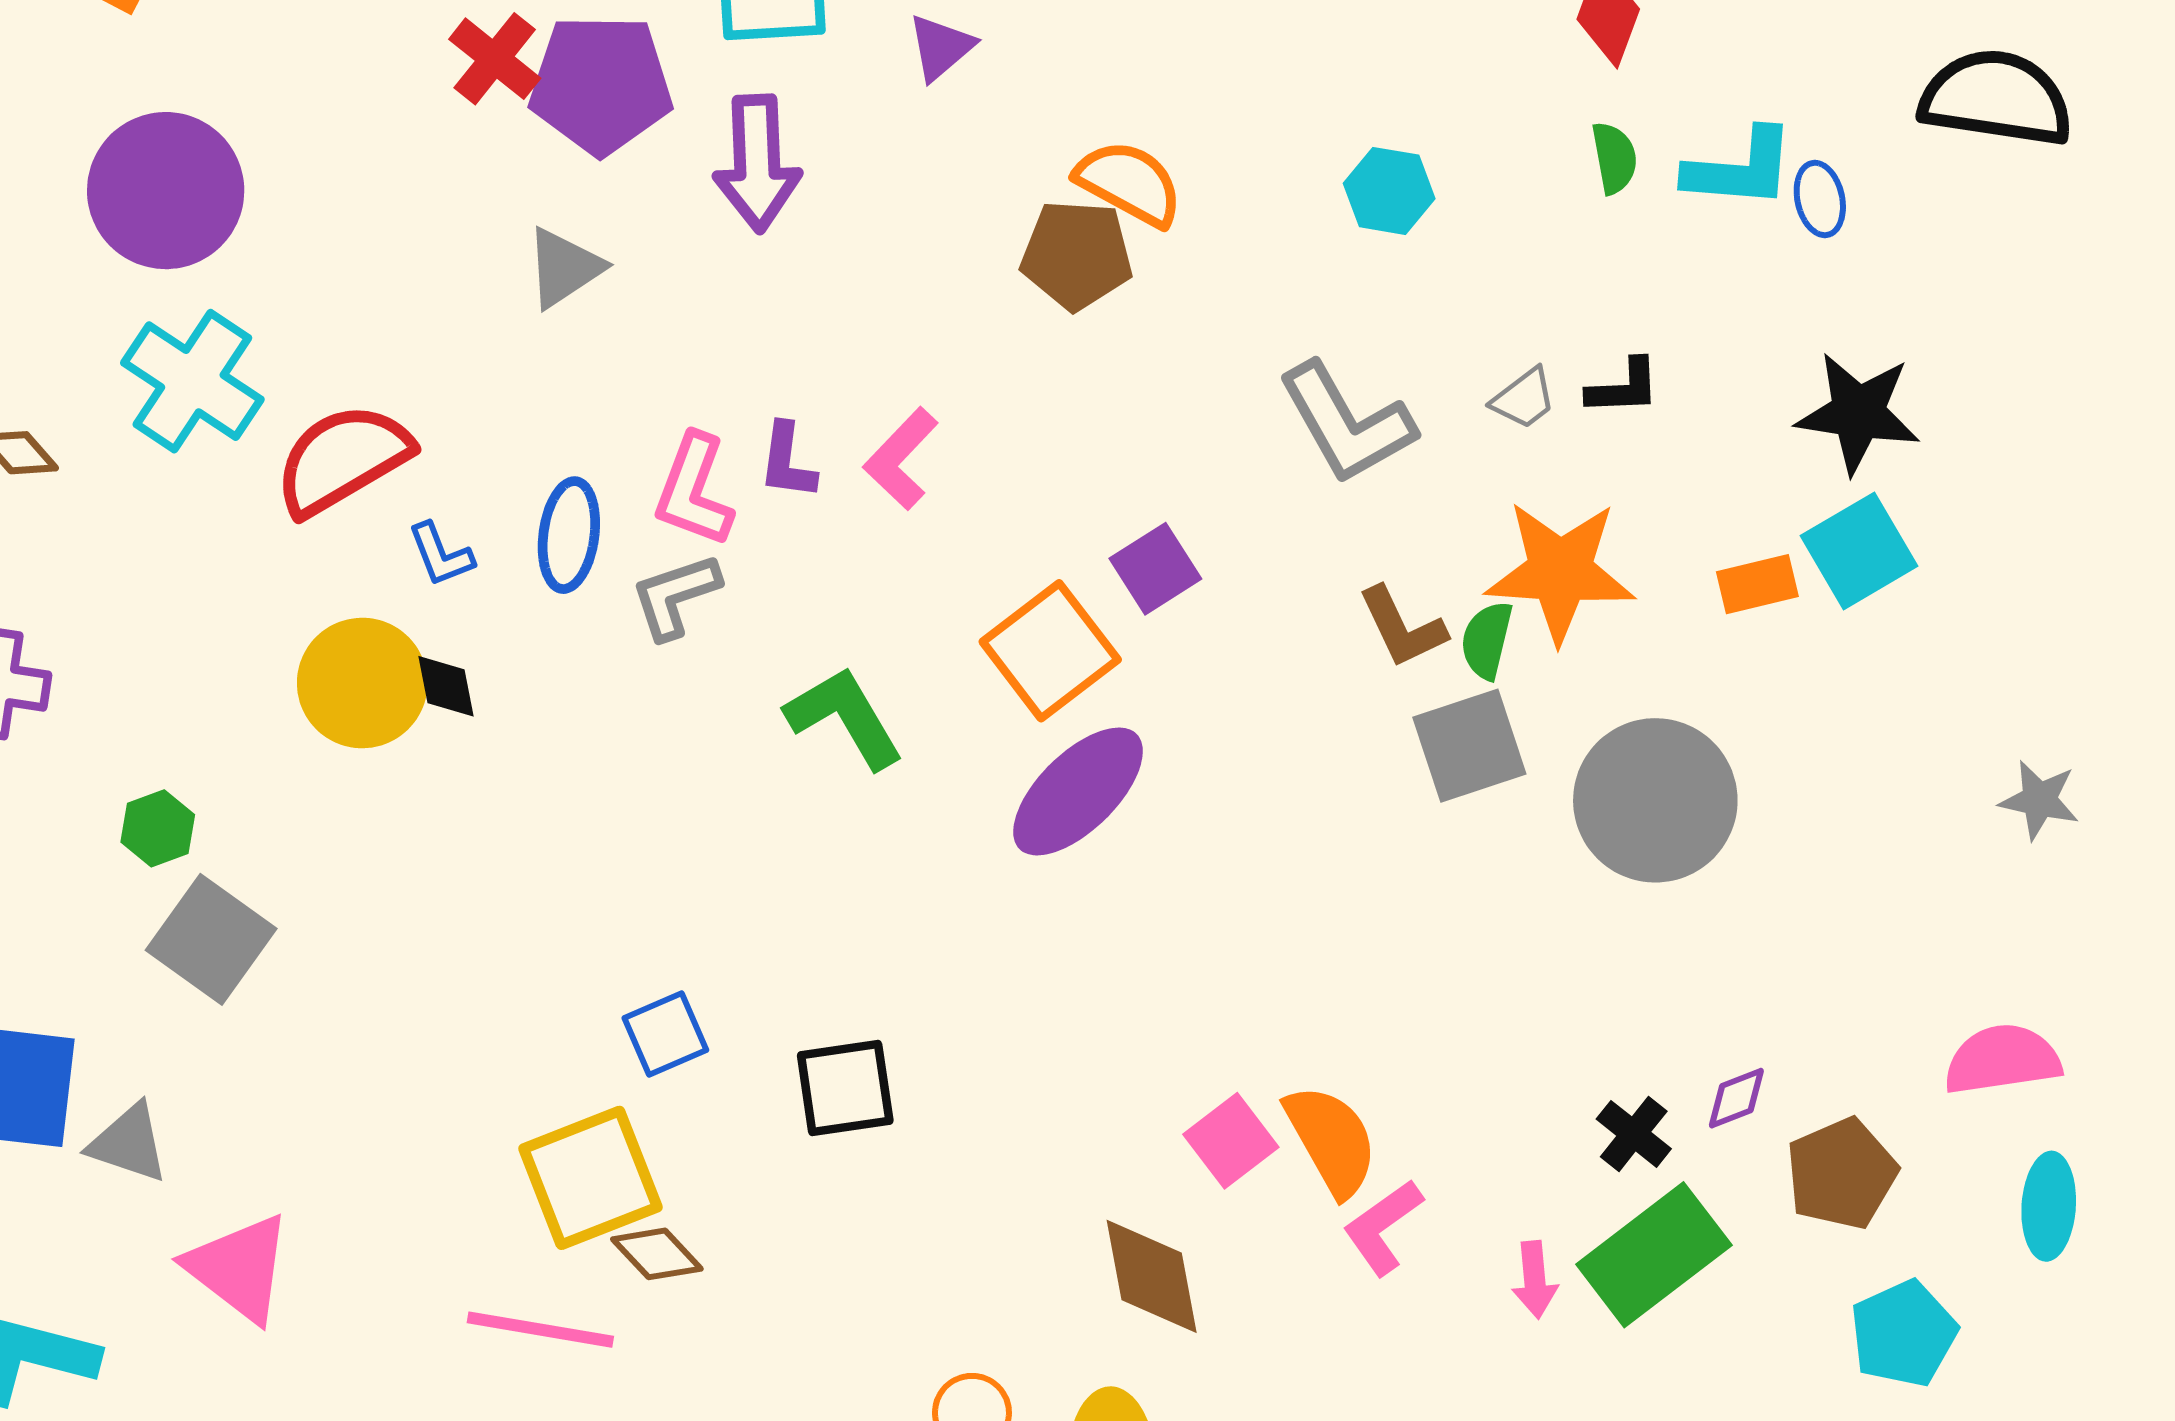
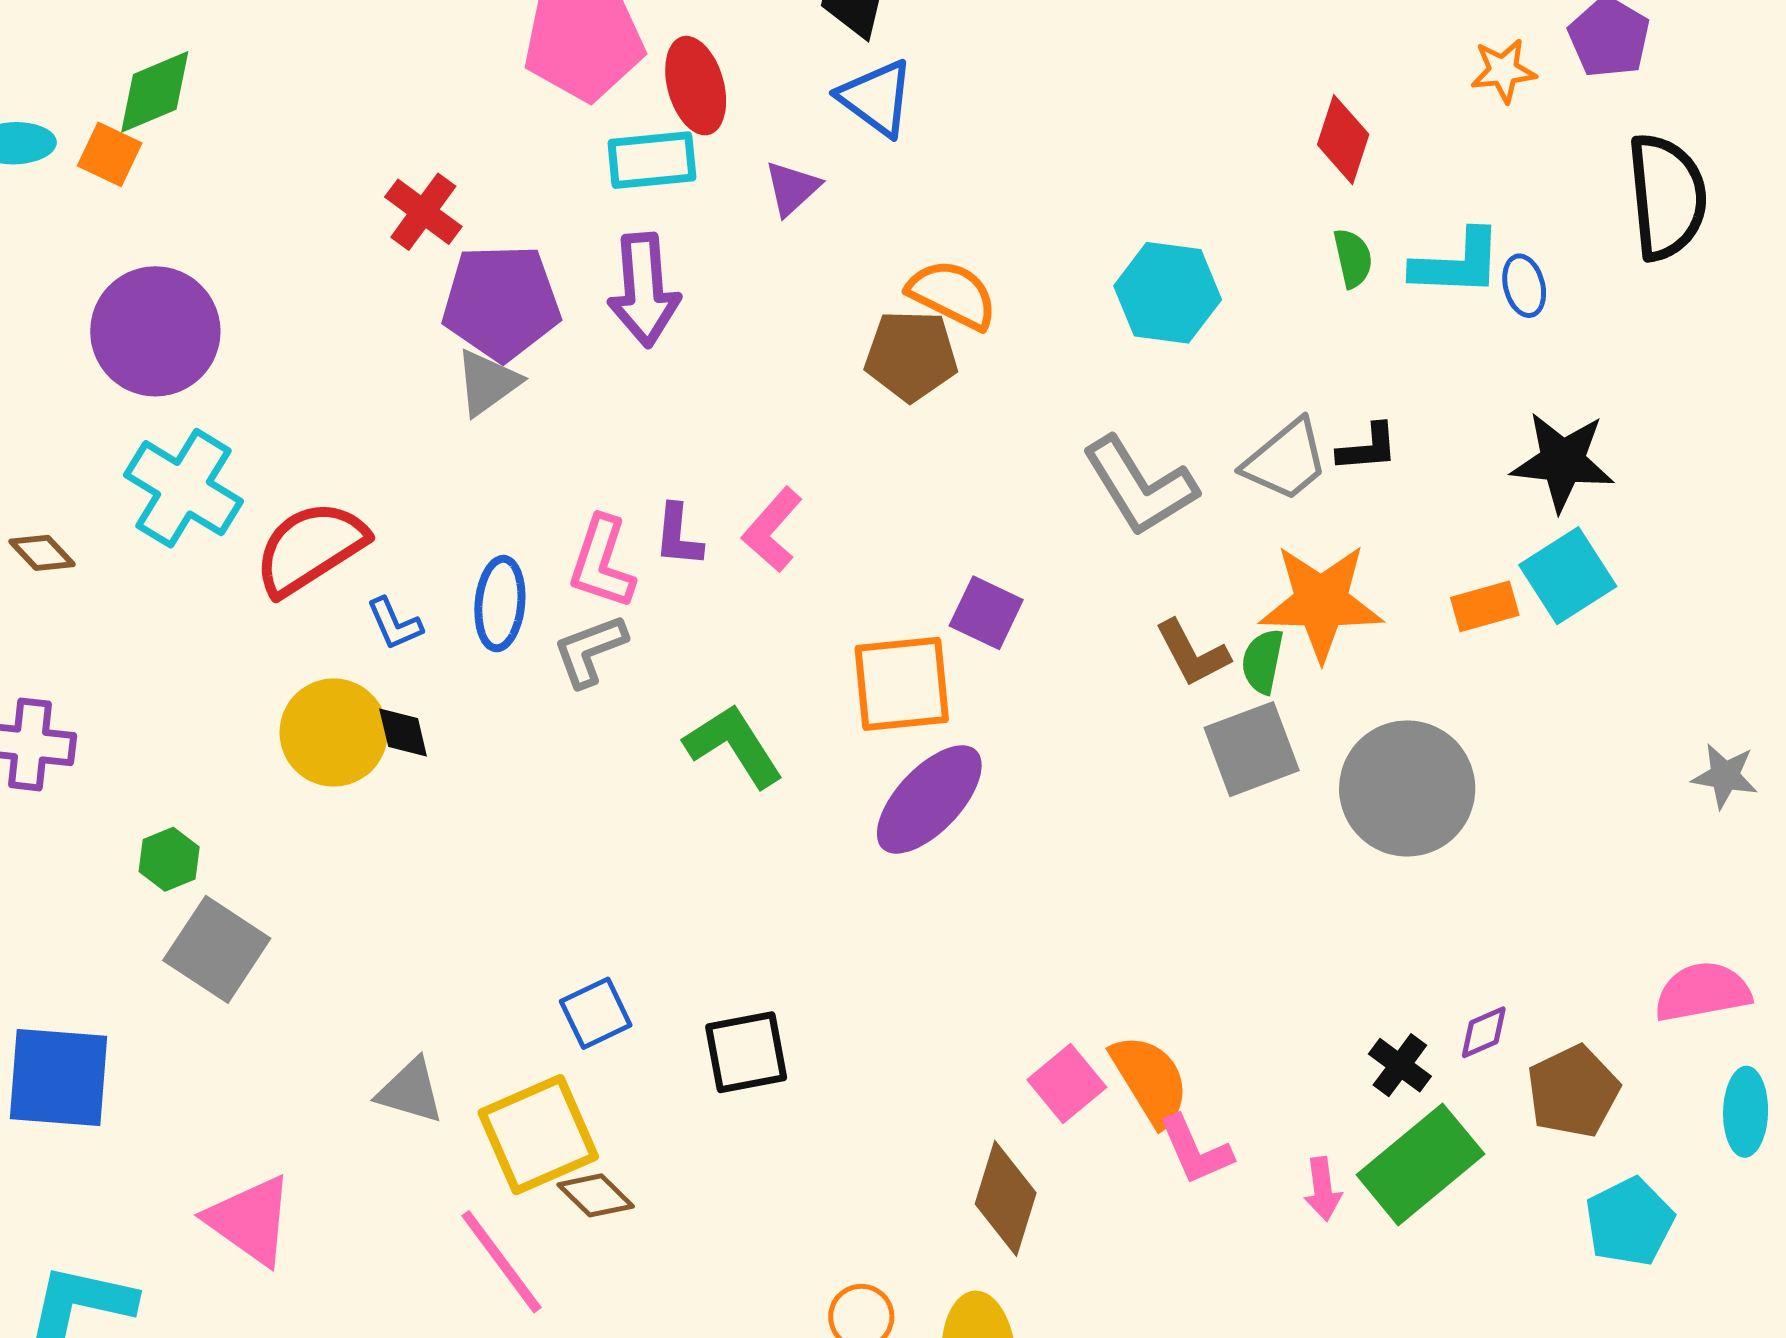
purple pentagon: (601, 84) -> (501, 302), moved
black semicircle: (1996, 98) -> (1667, 197), turned 78
cyan hexagon: (1389, 191) -> (1168, 293), size x1.4
gray trapezoid: (1524, 399) -> (1286, 460), size x1.6
purple square: (1155, 569) -> (986, 613), turned -30
orange square: (1050, 651) -> (902, 684), turned 34
gray triangle: (129, 1143) -> (410, 1091), moved
pink L-shape: (1383, 1227) -> (1195, 1150), turned -76
brown diamond: (1152, 1276) -> (1006, 1198), turned 30
pink line: (540, 1330) -> (502, 1262), turned 46

